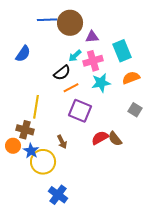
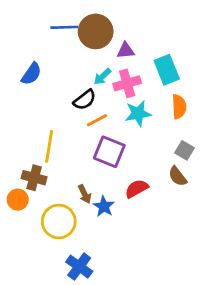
orange semicircle: (131, 78) -> (179, 107), turned 108
brown semicircle: (115, 139) -> (178, 176), moved
blue star: (31, 151) -> (104, 206), moved

